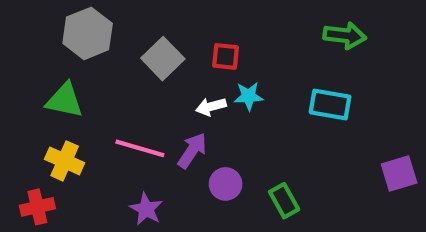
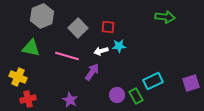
cyan rectangle: (330, 105) -> (153, 81), moved, turned -36
pink line: (140, 148) -> (67, 56), moved
yellow cross: (65, 161) -> (18, 77), moved
purple circle: (226, 184) -> (117, 95), moved
red cross: (37, 207) -> (28, 99), moved

